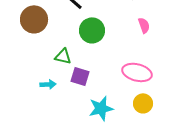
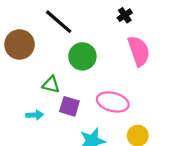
pink semicircle: (144, 25) -> (139, 51), size x1.8
pink ellipse: (137, 72) -> (113, 102), moved

